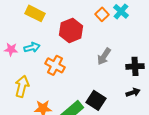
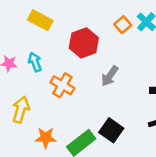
cyan arrow: (32, 47) -> (35, 62), turned -98
gray arrow: (104, 56) -> (110, 76), moved

